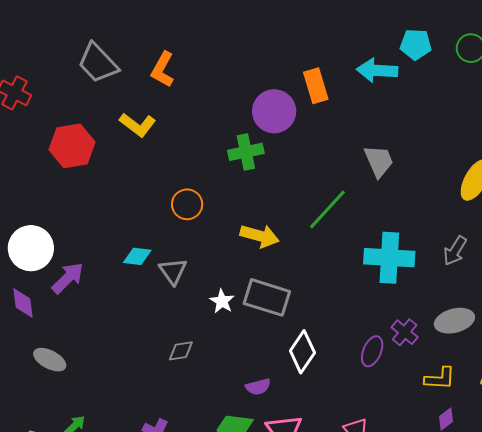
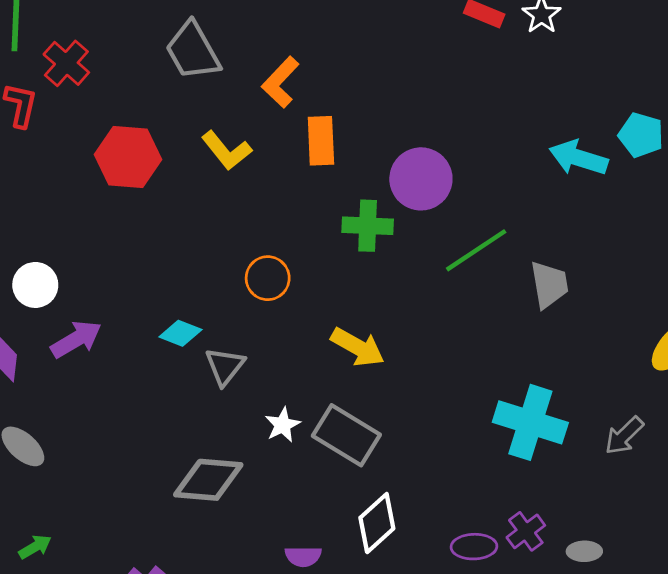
orange rectangle: (316, 86) -> (321, 141), moved
green line: (327, 209) -> (476, 250), moved
white circle: (31, 248) -> (35, 285), size x0.7
gray ellipse: (454, 321) -> (584, 551), moved, size x0.6
gray diamond: (181, 351) -> (208, 480), size x1.8
purple ellipse: (372, 351) -> (474, 547), turned 52

